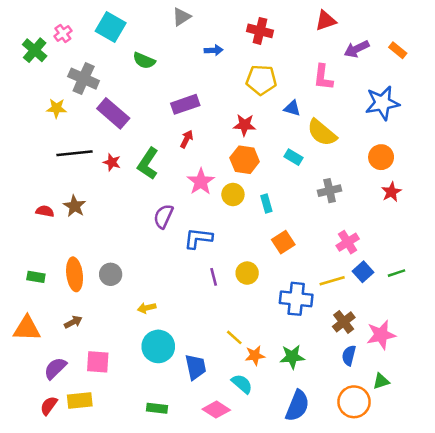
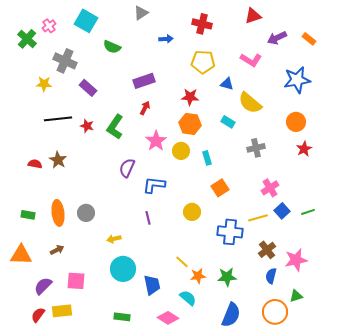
pink L-shape: (323, 77) -> (251, 60), turned -65
purple rectangle: (113, 113) -> (88, 88), size x0.7
purple line: (214, 277) -> (148, 218), moved

